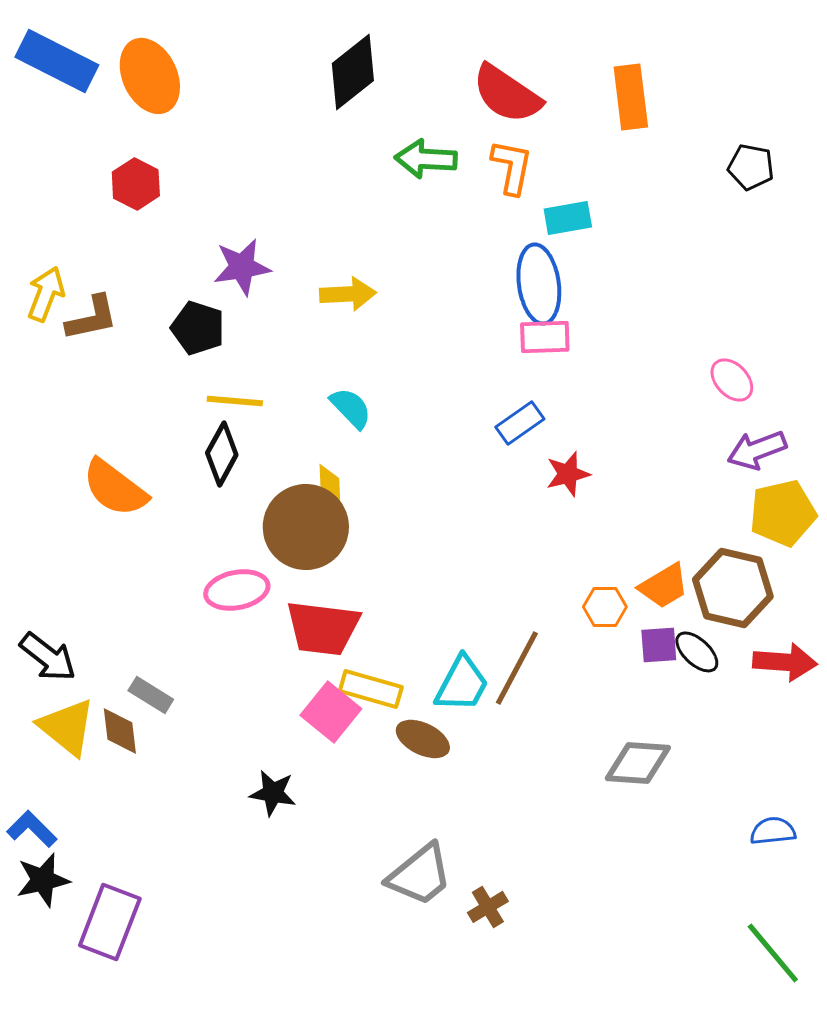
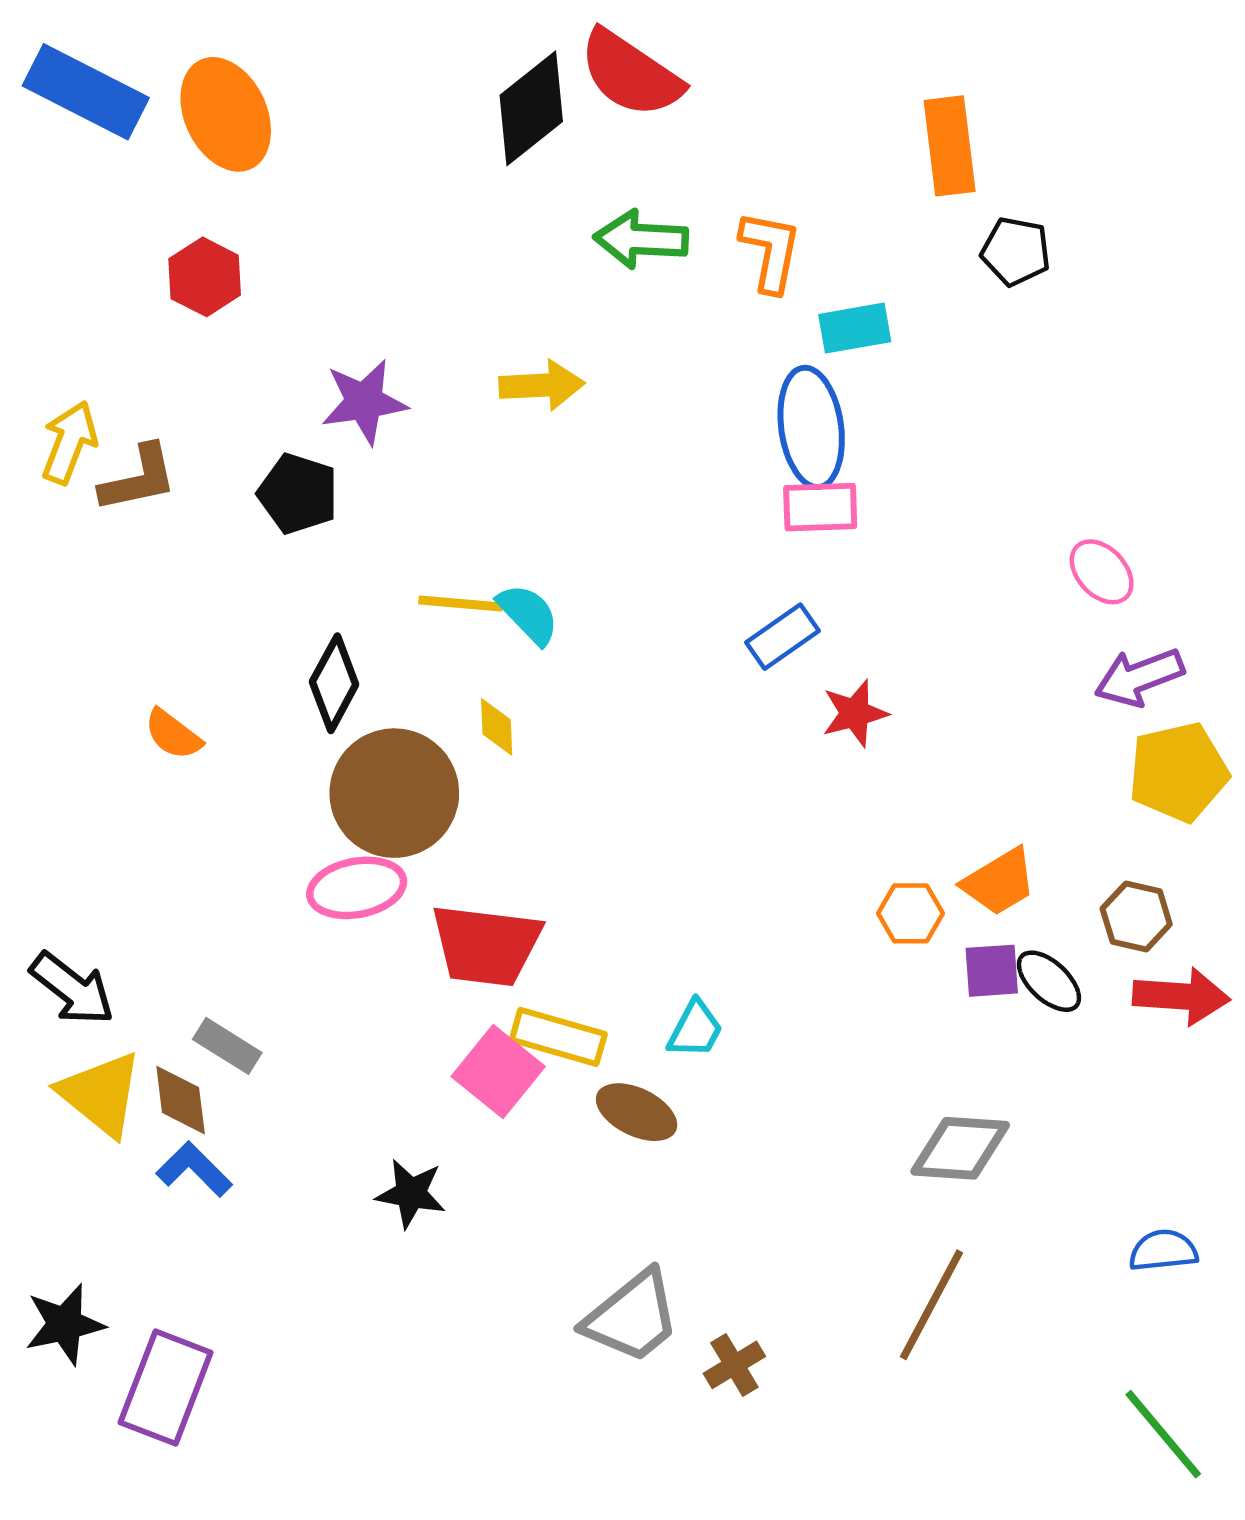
red semicircle: (507, 94) -> (631, 74), moved
black pentagon: (751, 167) -> (1016, 251), moved
yellow arrow: (348, 294) -> (542, 385), moved
yellow line: (235, 401) -> (460, 603), moved
orange semicircle: (115, 488) -> (173, 734), size x0.6
brown circle: (306, 527) -> (394, 793), moved
brown hexagon: (733, 588) -> (1136, 916), moved, size x0.6
brown line: (517, 668) -> (932, 1305), moved
cyan trapezoid: (462, 684) -> (695, 1029), size x0.7
blue L-shape: (32, 829) -> (194, 1169), moved

